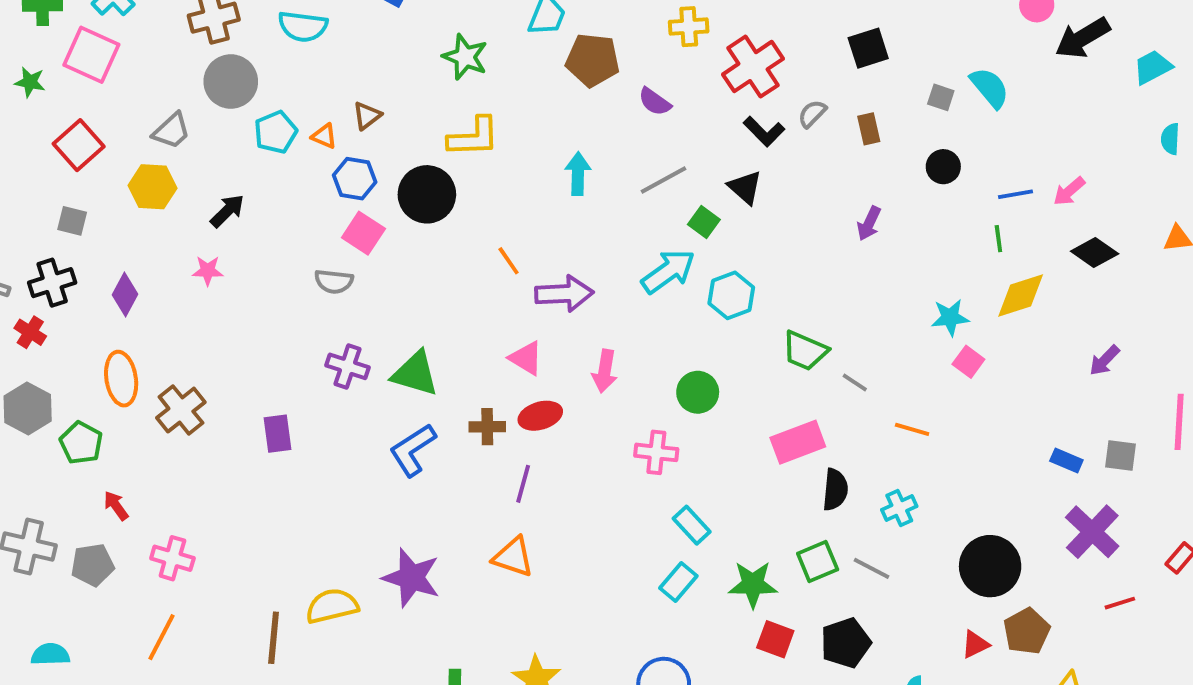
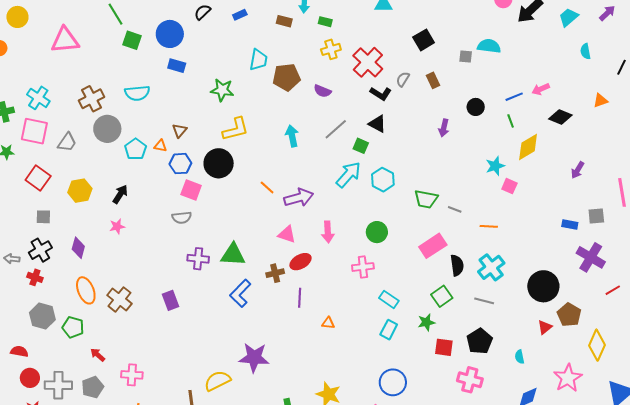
cyan semicircle: (990, 88) -> (489, 46), turned -30
gray trapezoid: (172, 131) -> (67, 142), moved
black circle: (943, 167) -> (476, 107), moved
pink arrow: (1069, 191) -> (541, 89), turned 30
cyan cross: (899, 508) -> (491, 267), size x1.5
orange triangle: (513, 557) -> (328, 323), moved, size x0.6
green square: (818, 561) -> (442, 296), moved
green star: (753, 584) -> (426, 322), size x0.7

